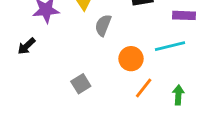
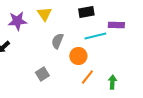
gray semicircle: (103, 25) -> (57, 41), moved
cyan line: (170, 46) -> (95, 36), moved

